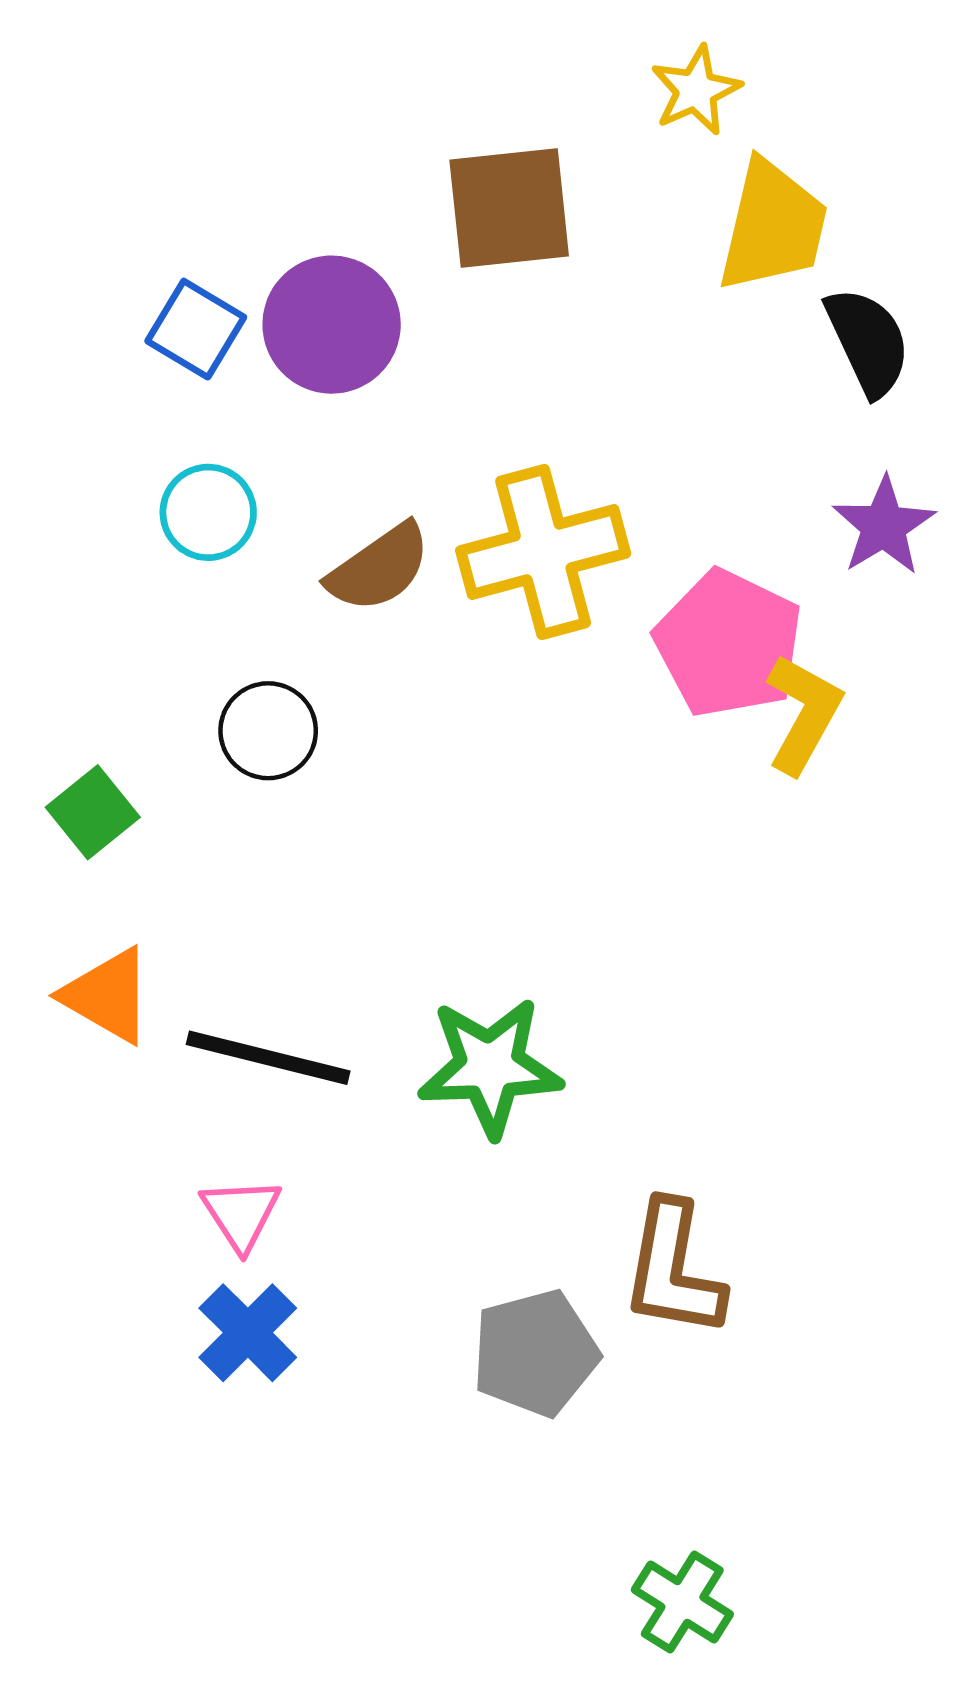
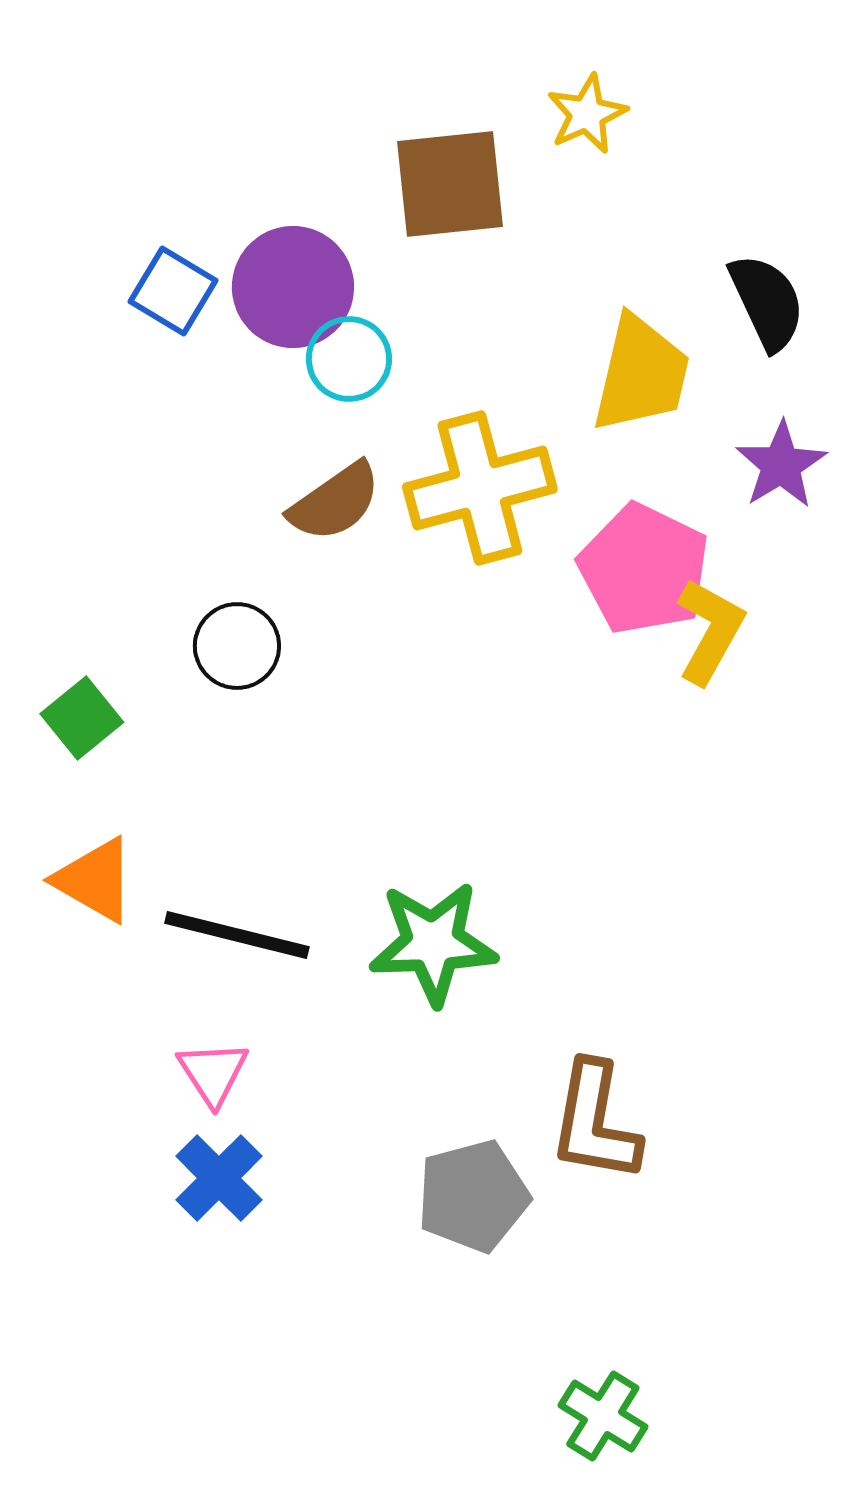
yellow star: (696, 90) -> (587, 114), moved
yellow trapezoid: (773, 226) -> (641, 374), moved
cyan circle: (208, 512) -> (349, 359), moved

